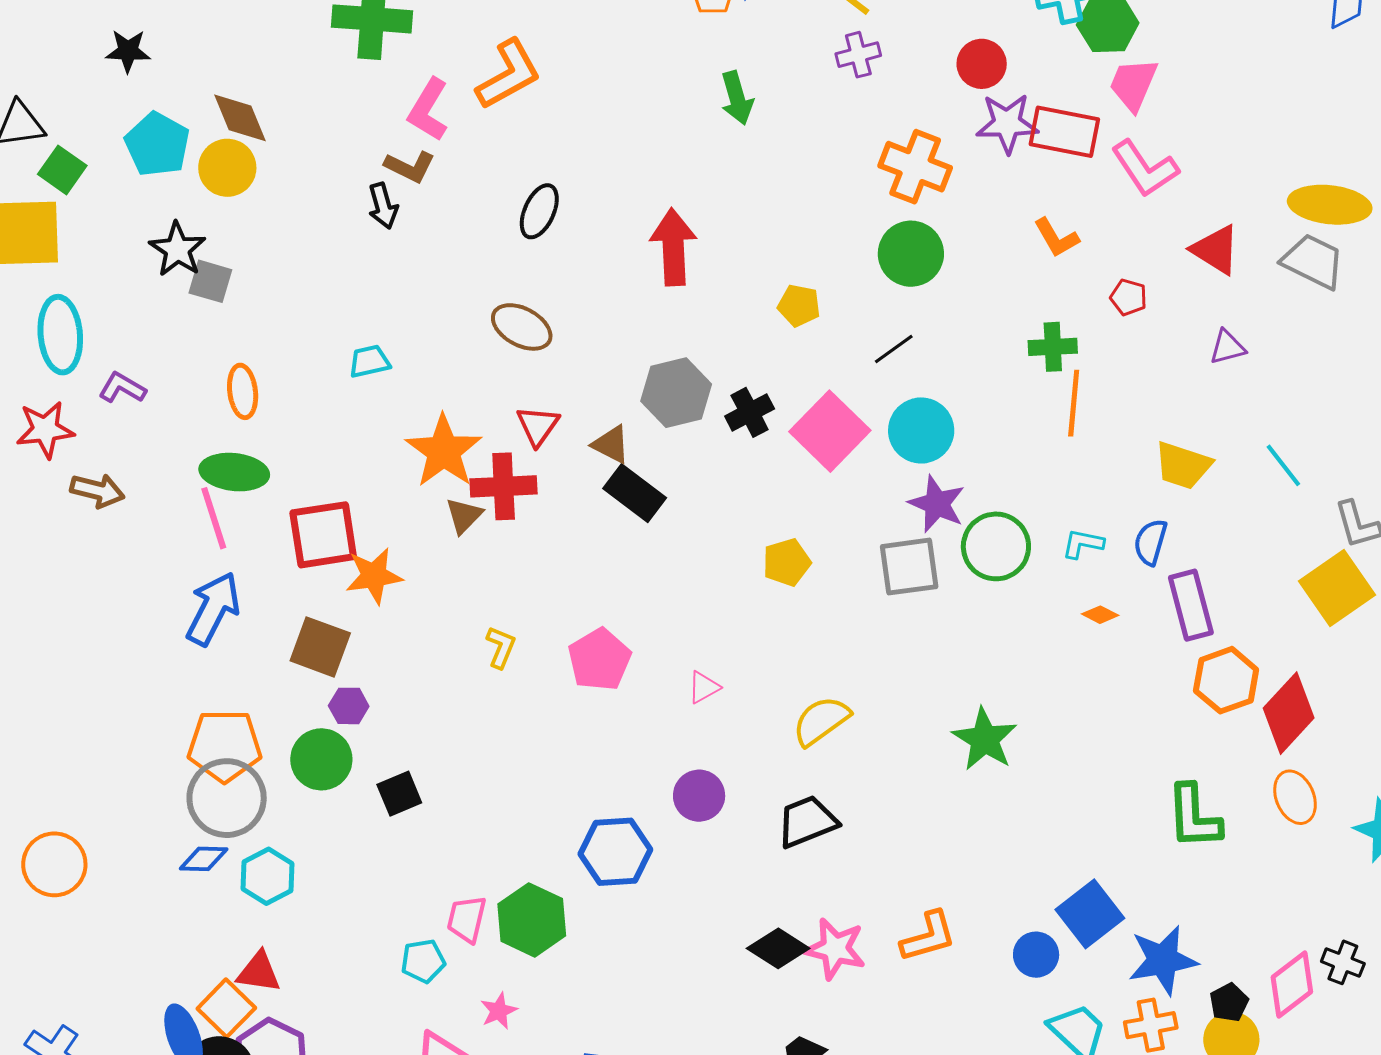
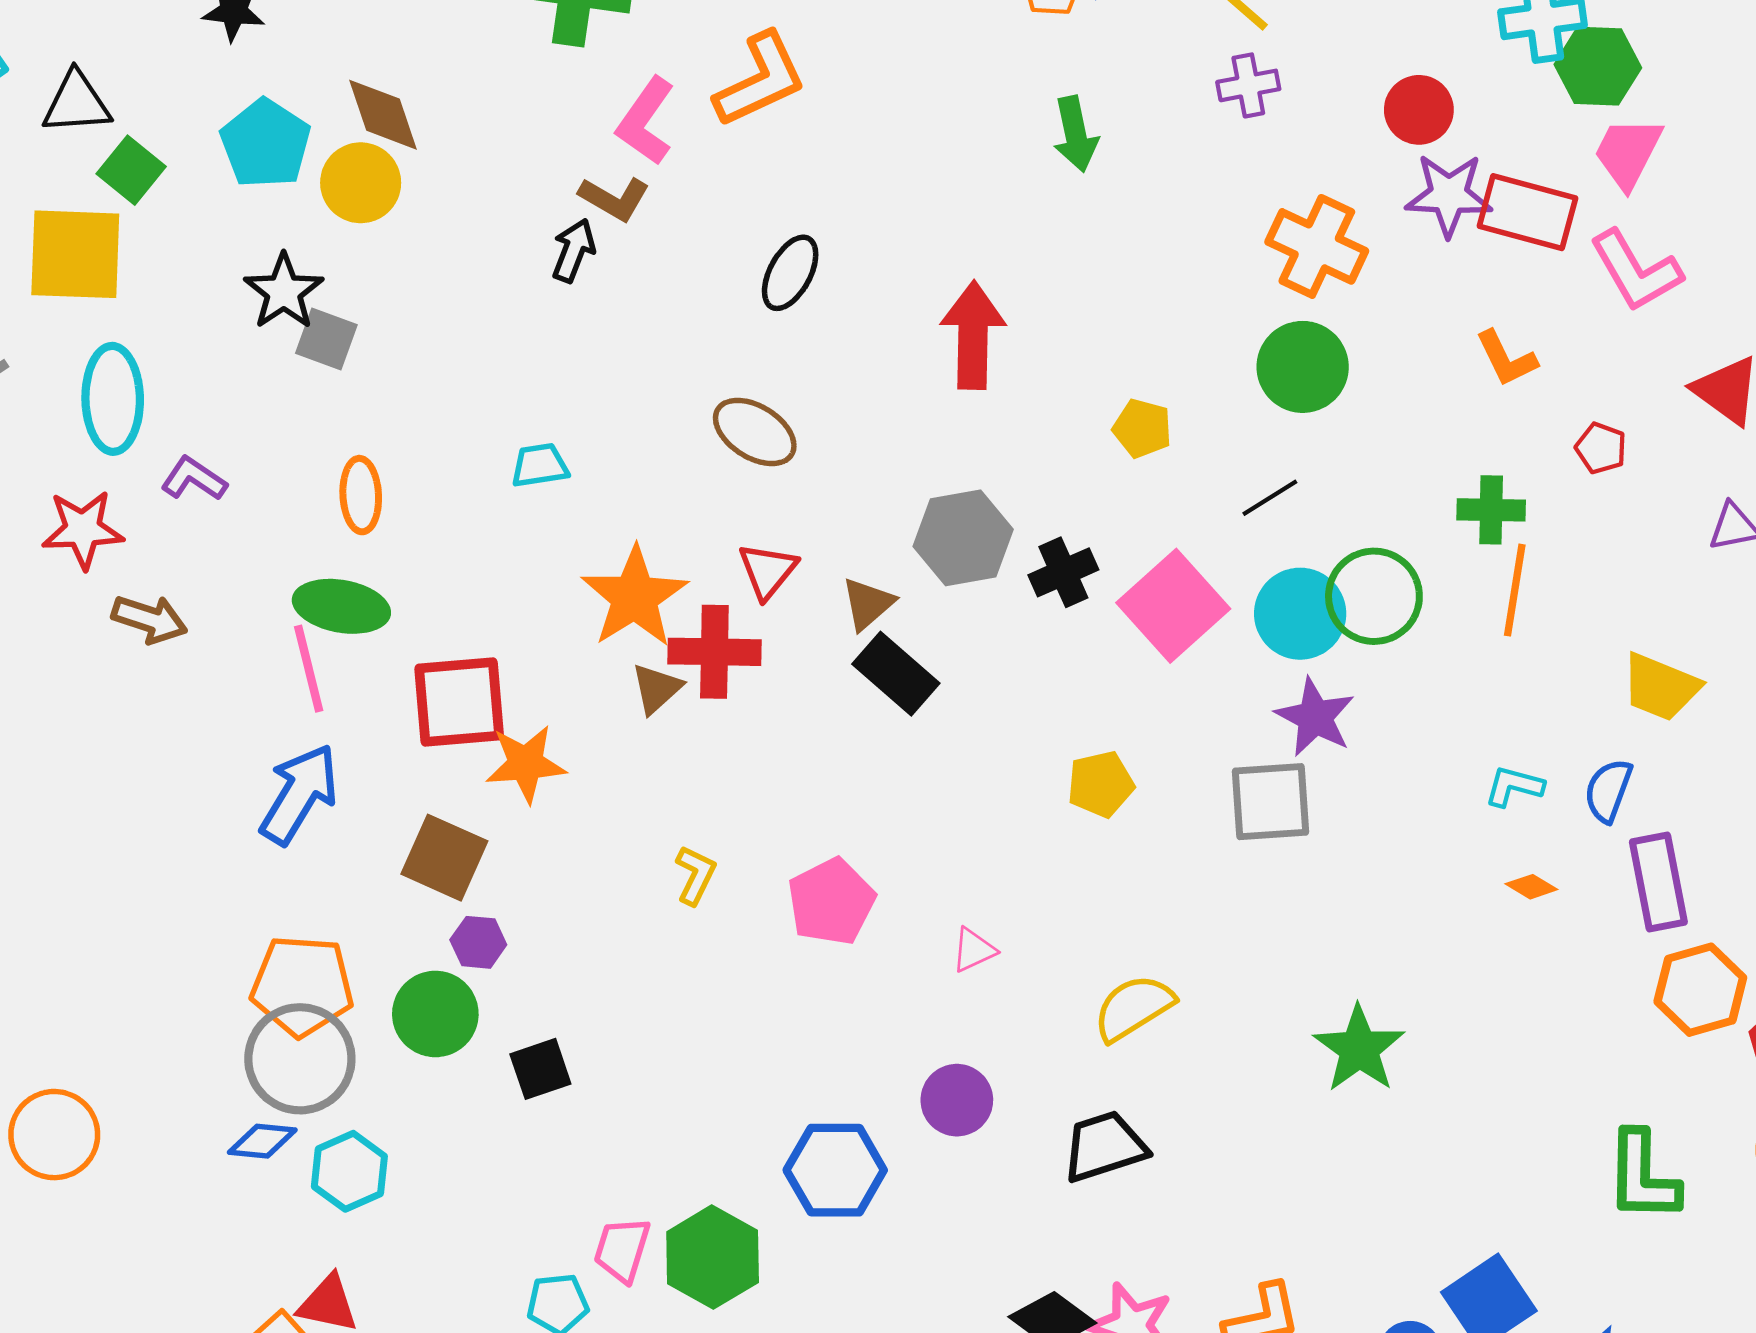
black arrow: (383, 206) -> (574, 250), turned -147
brown triangle: (611, 444) -> (868, 604), turned 48
green circle: (996, 546) -> (1374, 596), moved

